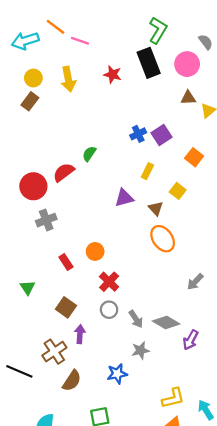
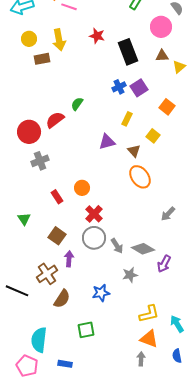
black rectangle: (149, 63) -> (128, 52), moved
brown rectangle: (30, 101) -> (42, 59), moved, turned 42
gray circle: (109, 310) -> (94, 238), size x1.5
gray star: (140, 350) -> (130, 275), moved

